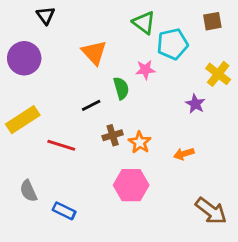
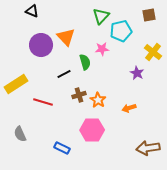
black triangle: (46, 15) -> (32, 11), turned -32
green triangle: (144, 23) -> (101, 16), turned 36
purple circle: (24, 58) -> (41, 45), moved
blue rectangle: (64, 211) -> (62, 148), moved
brown arrow: (211, 211) -> (148, 148), turned 135

